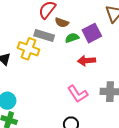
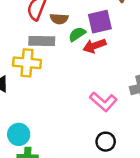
purple square: (92, 33) -> (100, 22), turned 30
red arrow: (87, 61) -> (95, 46), moved

